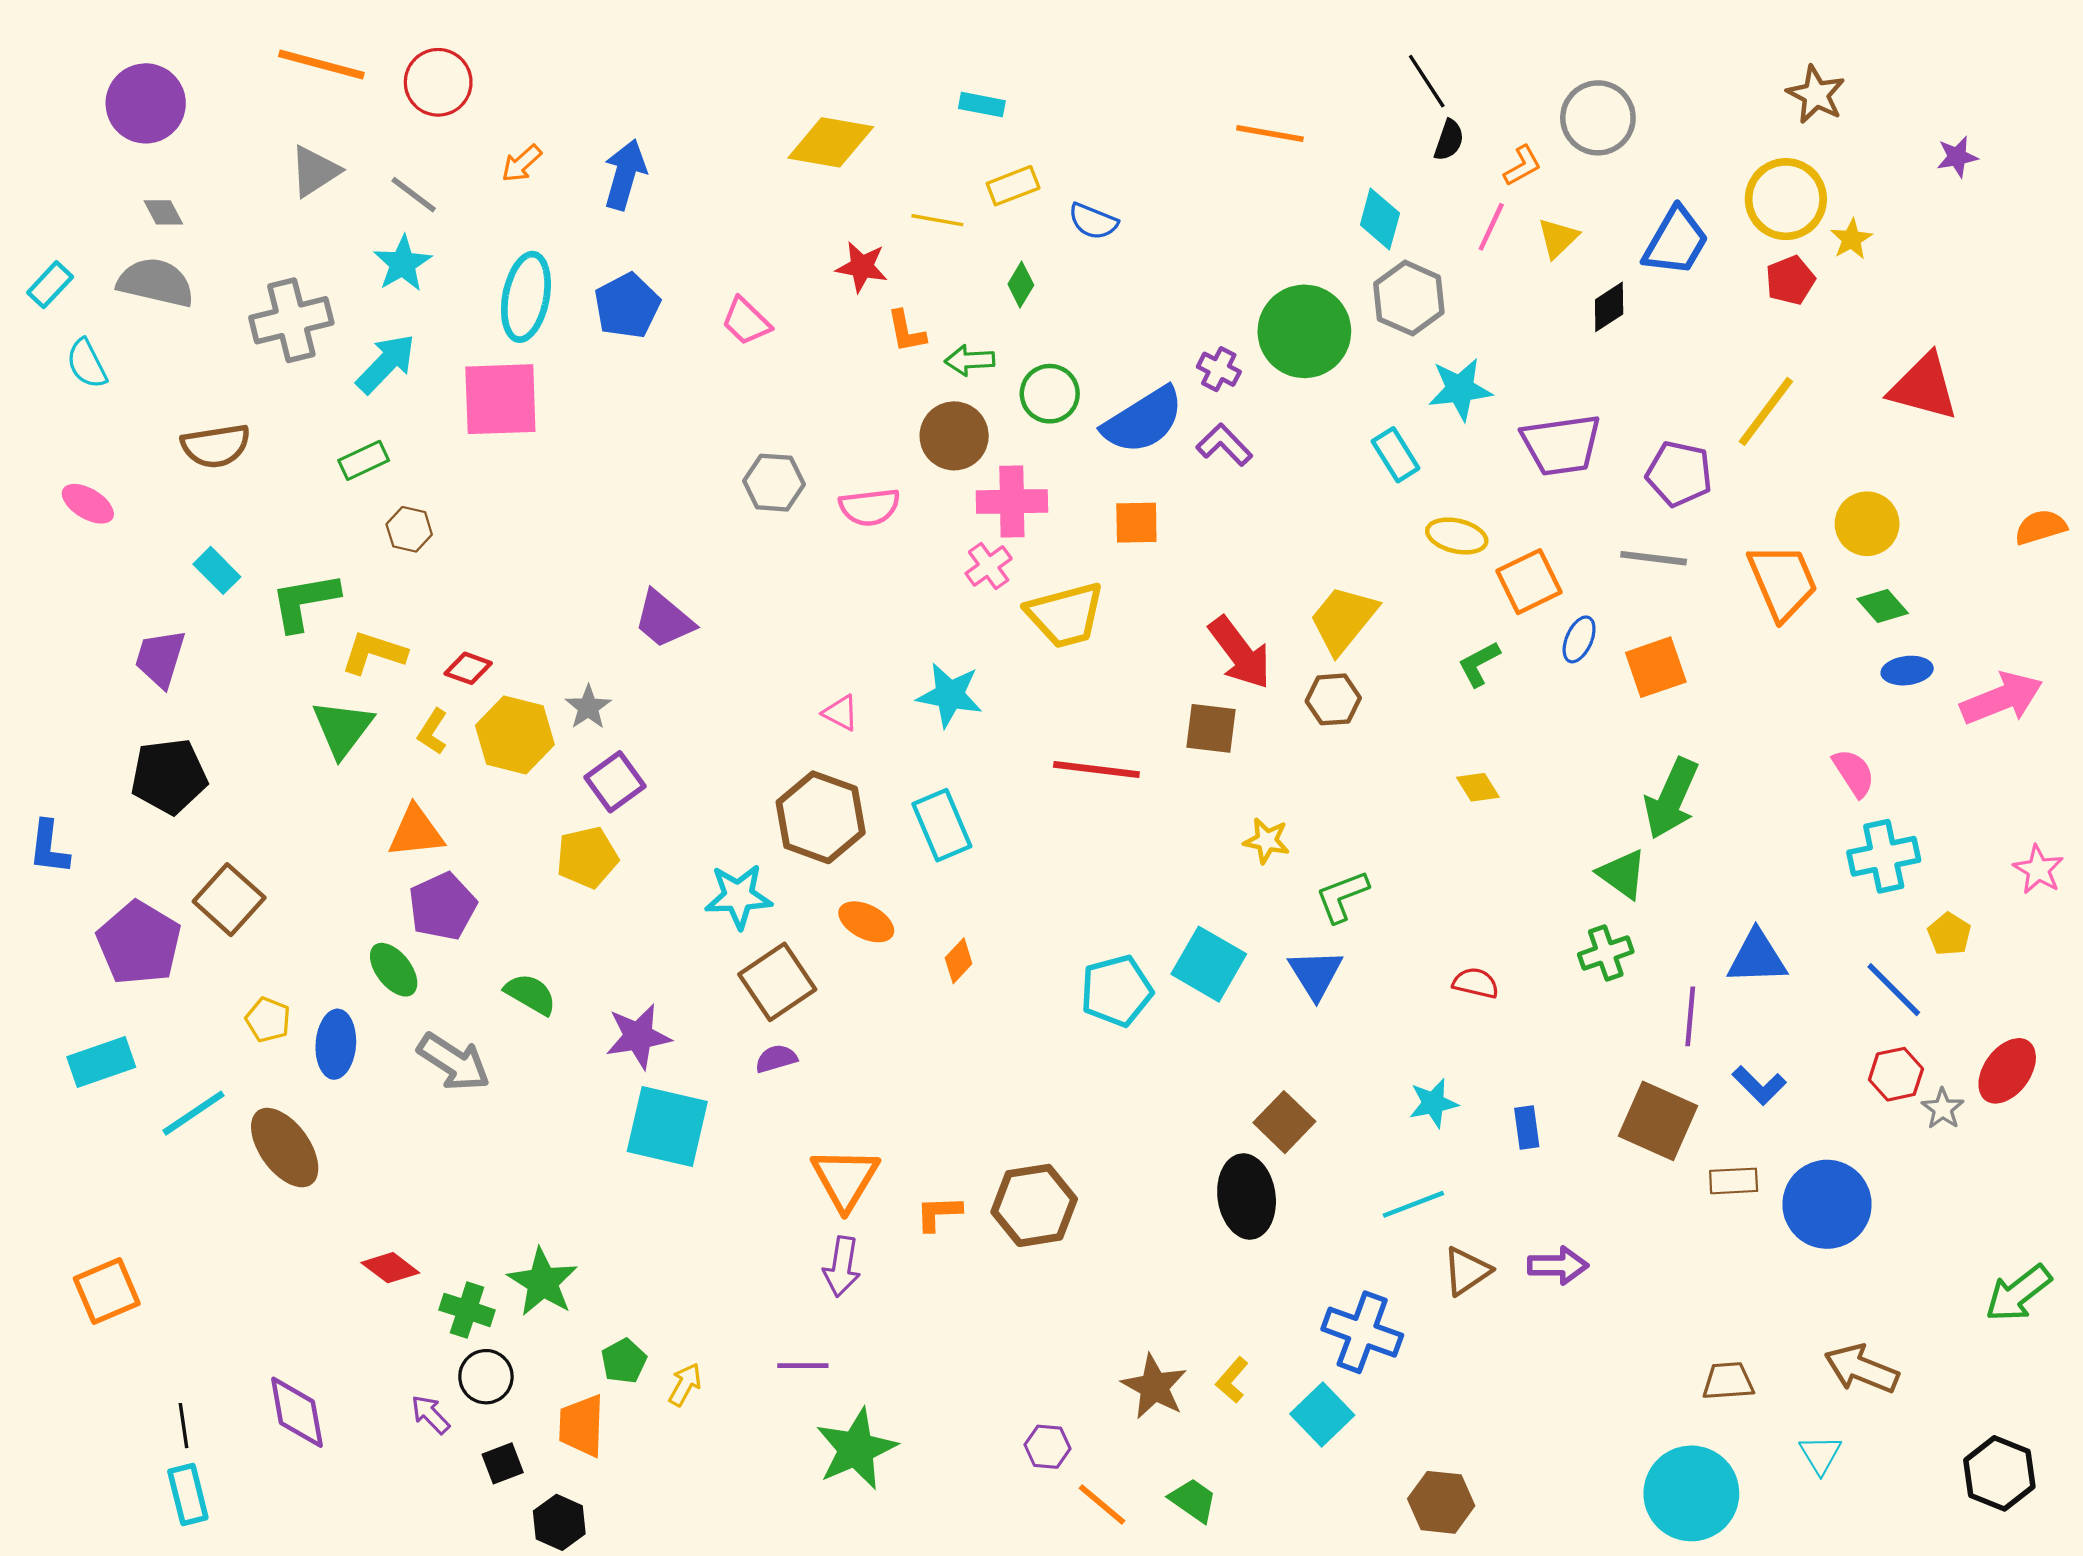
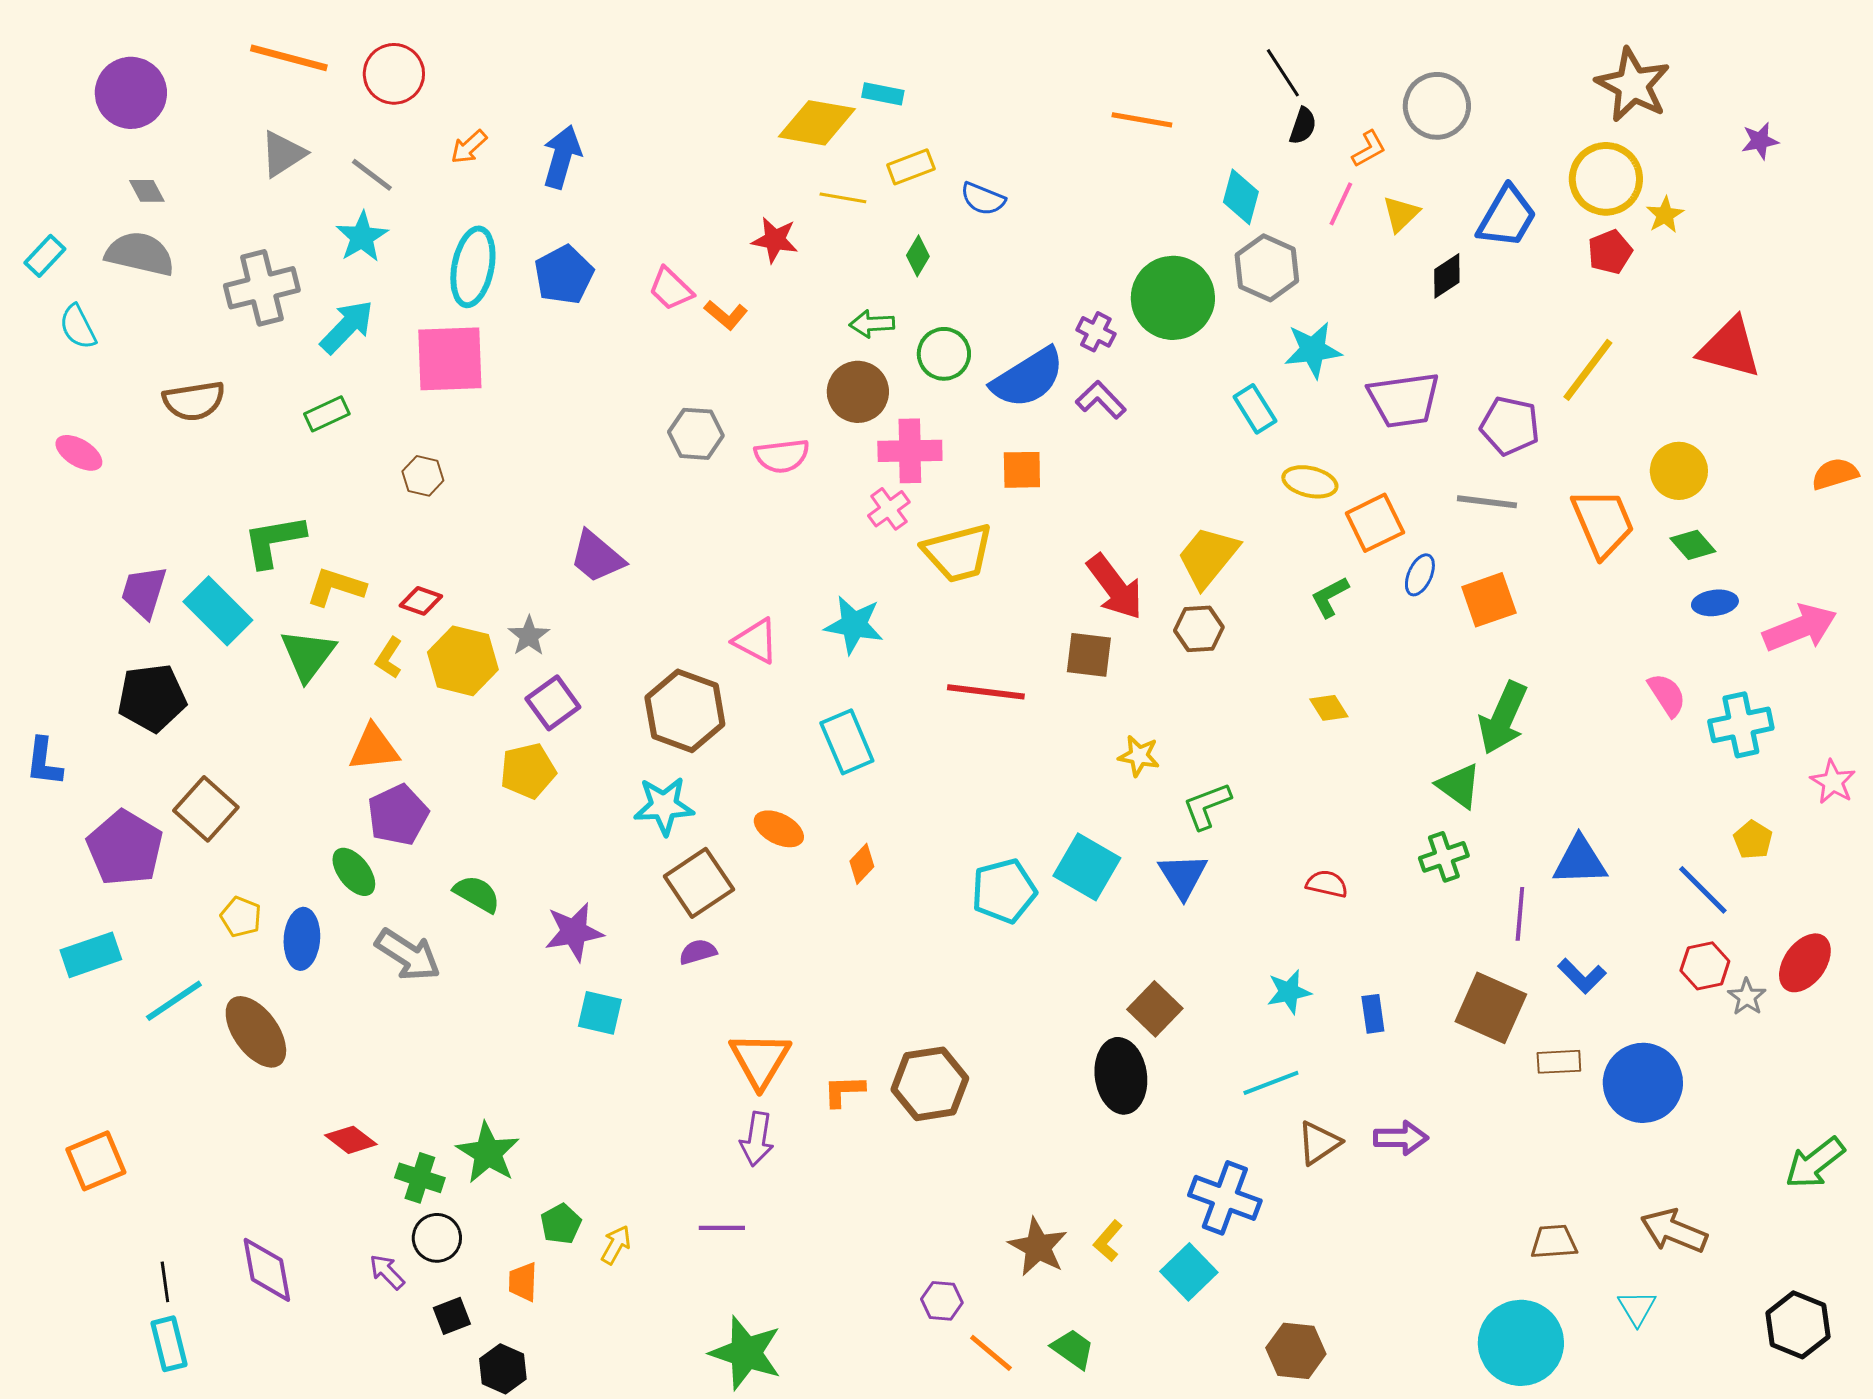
brown star: (1816, 95) -> (1633, 85), size x1.4
yellow diamond: (831, 142) -> (817, 123), moved
orange L-shape: (906, 331) -> (726, 315), moved, turned -39
brown hexagon: (409, 529) -> (423, 476), moved
cyan rectangle: (217, 570) -> (218, 611), moved, size x1.6
pink triangle: (841, 713) -> (756, 641), size x1.4
brown hexagon: (821, 817) -> (685, 711), moved
cyan cross: (1884, 856) -> (1741, 725), moved
cyan square: (667, 1126) -> (600, 1013), size x0.6
orange trapezoid: (582, 1426) -> (523, 1282), size x0.7
green star: (856, 1449) -> (746, 1353), moved, turned -30

